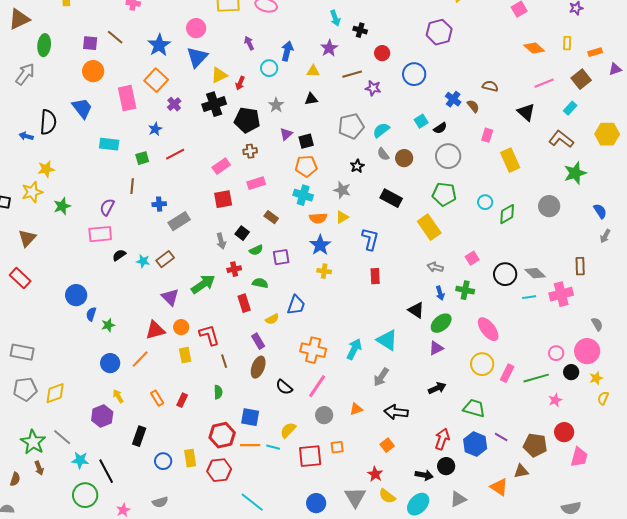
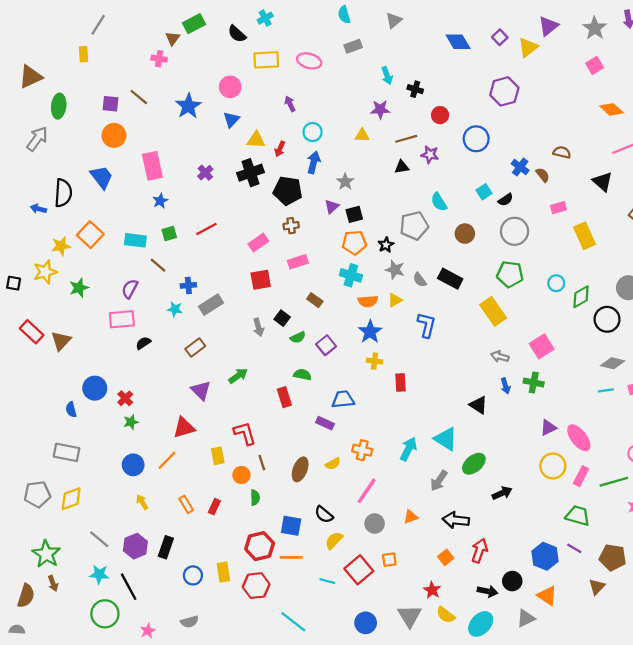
purple star: (329, 48) -> (380, 109), turned 30
blue arrow: (287, 51) -> (314, 162), moved
blue triangle: (197, 57) -> (231, 120), size x0.7
yellow triangle: (219, 75) -> (256, 140), turned 30
orange square: (156, 80) -> (90, 235), moved
black triangle: (311, 99) -> (402, 167), moved
gray star: (276, 105) -> (345, 182), moved
gray pentagon: (351, 126) -> (414, 226), moved
blue star: (155, 129) -> (160, 201), moved
cyan semicircle: (381, 130) -> (439, 202), turned -84
pink rectangle: (487, 135) -> (559, 208), turned 56
cyan rectangle: (109, 144) -> (135, 240), moved
gray semicircle: (383, 154) -> (420, 280), moved
black star: (357, 166) -> (386, 245), moved
brown line: (132, 186) -> (158, 265), turned -56
brown triangle: (27, 238) -> (61, 341), moved
purple square: (281, 257) -> (326, 345), turned -30
pink square: (472, 258) -> (542, 346), size x1.5
cyan star: (143, 261) -> (175, 309), moved
red cross: (234, 269) -> (125, 398), moved, turned -32
gray diamond: (535, 273) -> (613, 363), turned -30
black circle: (505, 274) -> (607, 319), moved
red rectangle: (375, 276) -> (401, 382), moved
red rectangle: (20, 278) -> (32, 332), moved
green arrow: (203, 284) -> (238, 376), size x0.7
blue trapezoid: (296, 305) -> (343, 399), turned -115
blue semicircle: (91, 314) -> (71, 410), moved, turned -32
yellow semicircle: (272, 319) -> (333, 464), moved
green ellipse: (441, 323) -> (474, 464), moved
orange circle: (181, 327) -> (241, 475), moved
pink ellipse: (488, 329) -> (579, 438), moved
purple rectangle: (258, 341) -> (325, 423), moved, turned -35
purple triangle: (436, 348) -> (548, 428), moved
orange cross: (313, 350) -> (362, 450), size x0.7
gray rectangle: (22, 352) -> (67, 452), moved
black semicircle: (284, 387) -> (324, 515), moved
green trapezoid: (474, 408) -> (578, 516), moved
purple hexagon: (102, 416) -> (135, 546), moved
gray line: (62, 437) -> (99, 539), moved
red arrow: (442, 439) -> (480, 551), moved
cyan line: (273, 447) -> (327, 581), moved
red square: (310, 456) -> (359, 570), turned -35
brown triangle: (521, 471) -> (597, 587), turned -35
brown semicircle: (15, 479) -> (26, 596), size x1.5
orange triangle: (499, 487) -> (547, 596), moved

